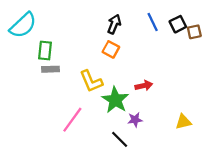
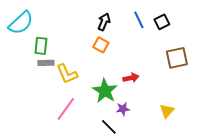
brown square: (194, 32) -> (177, 58), moved, size x1.6
yellow L-shape: (91, 81) -> (67, 74), moved
yellow triangle: (183, 122) -> (167, 111), turned -35

